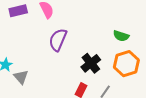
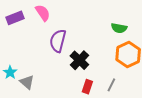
black cross: (91, 63) -> (79, 60), moved

